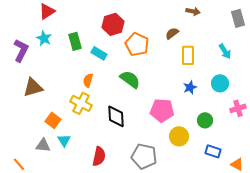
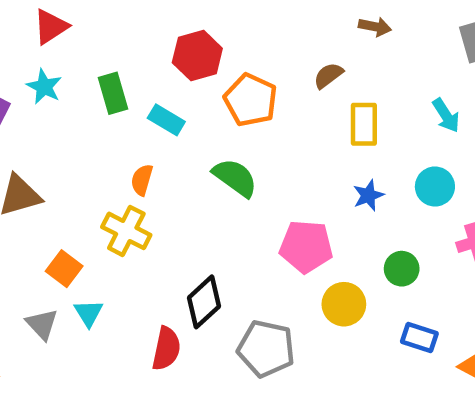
black diamond: (116, 116) -> (204, 302), moved, turned 50
gray triangle: (43, 145) -> (42, 324), turned 42

